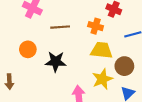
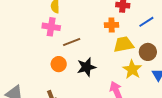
brown line: (60, 27) -> (72, 42), moved

